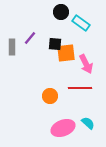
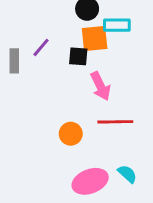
cyan rectangle: (81, 23) -> (117, 25), turned -36
orange square: (66, 53) -> (95, 39), moved
pink arrow: (86, 64) -> (100, 86), moved

